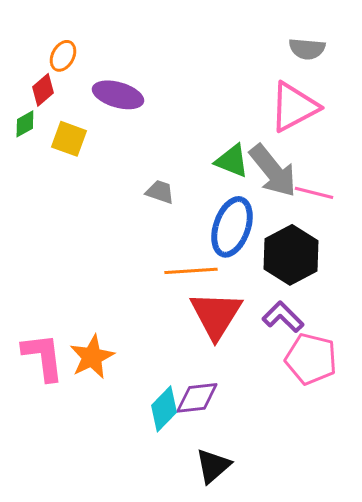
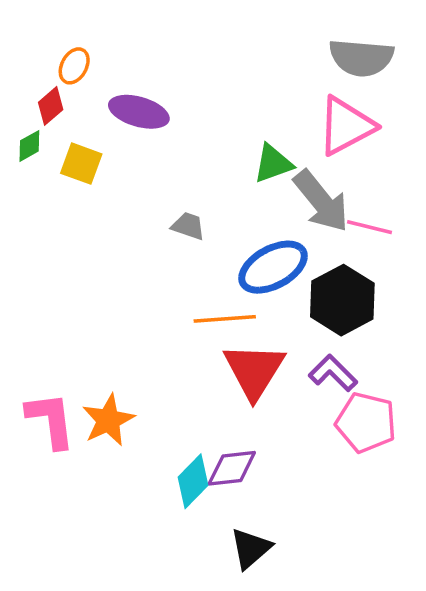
gray semicircle: (307, 49) -> (361, 58), size x1.5
green triangle: (232, 161) -> (273, 164), moved, turned -42
blue ellipse: (232, 227) -> (273, 267), turned 42

